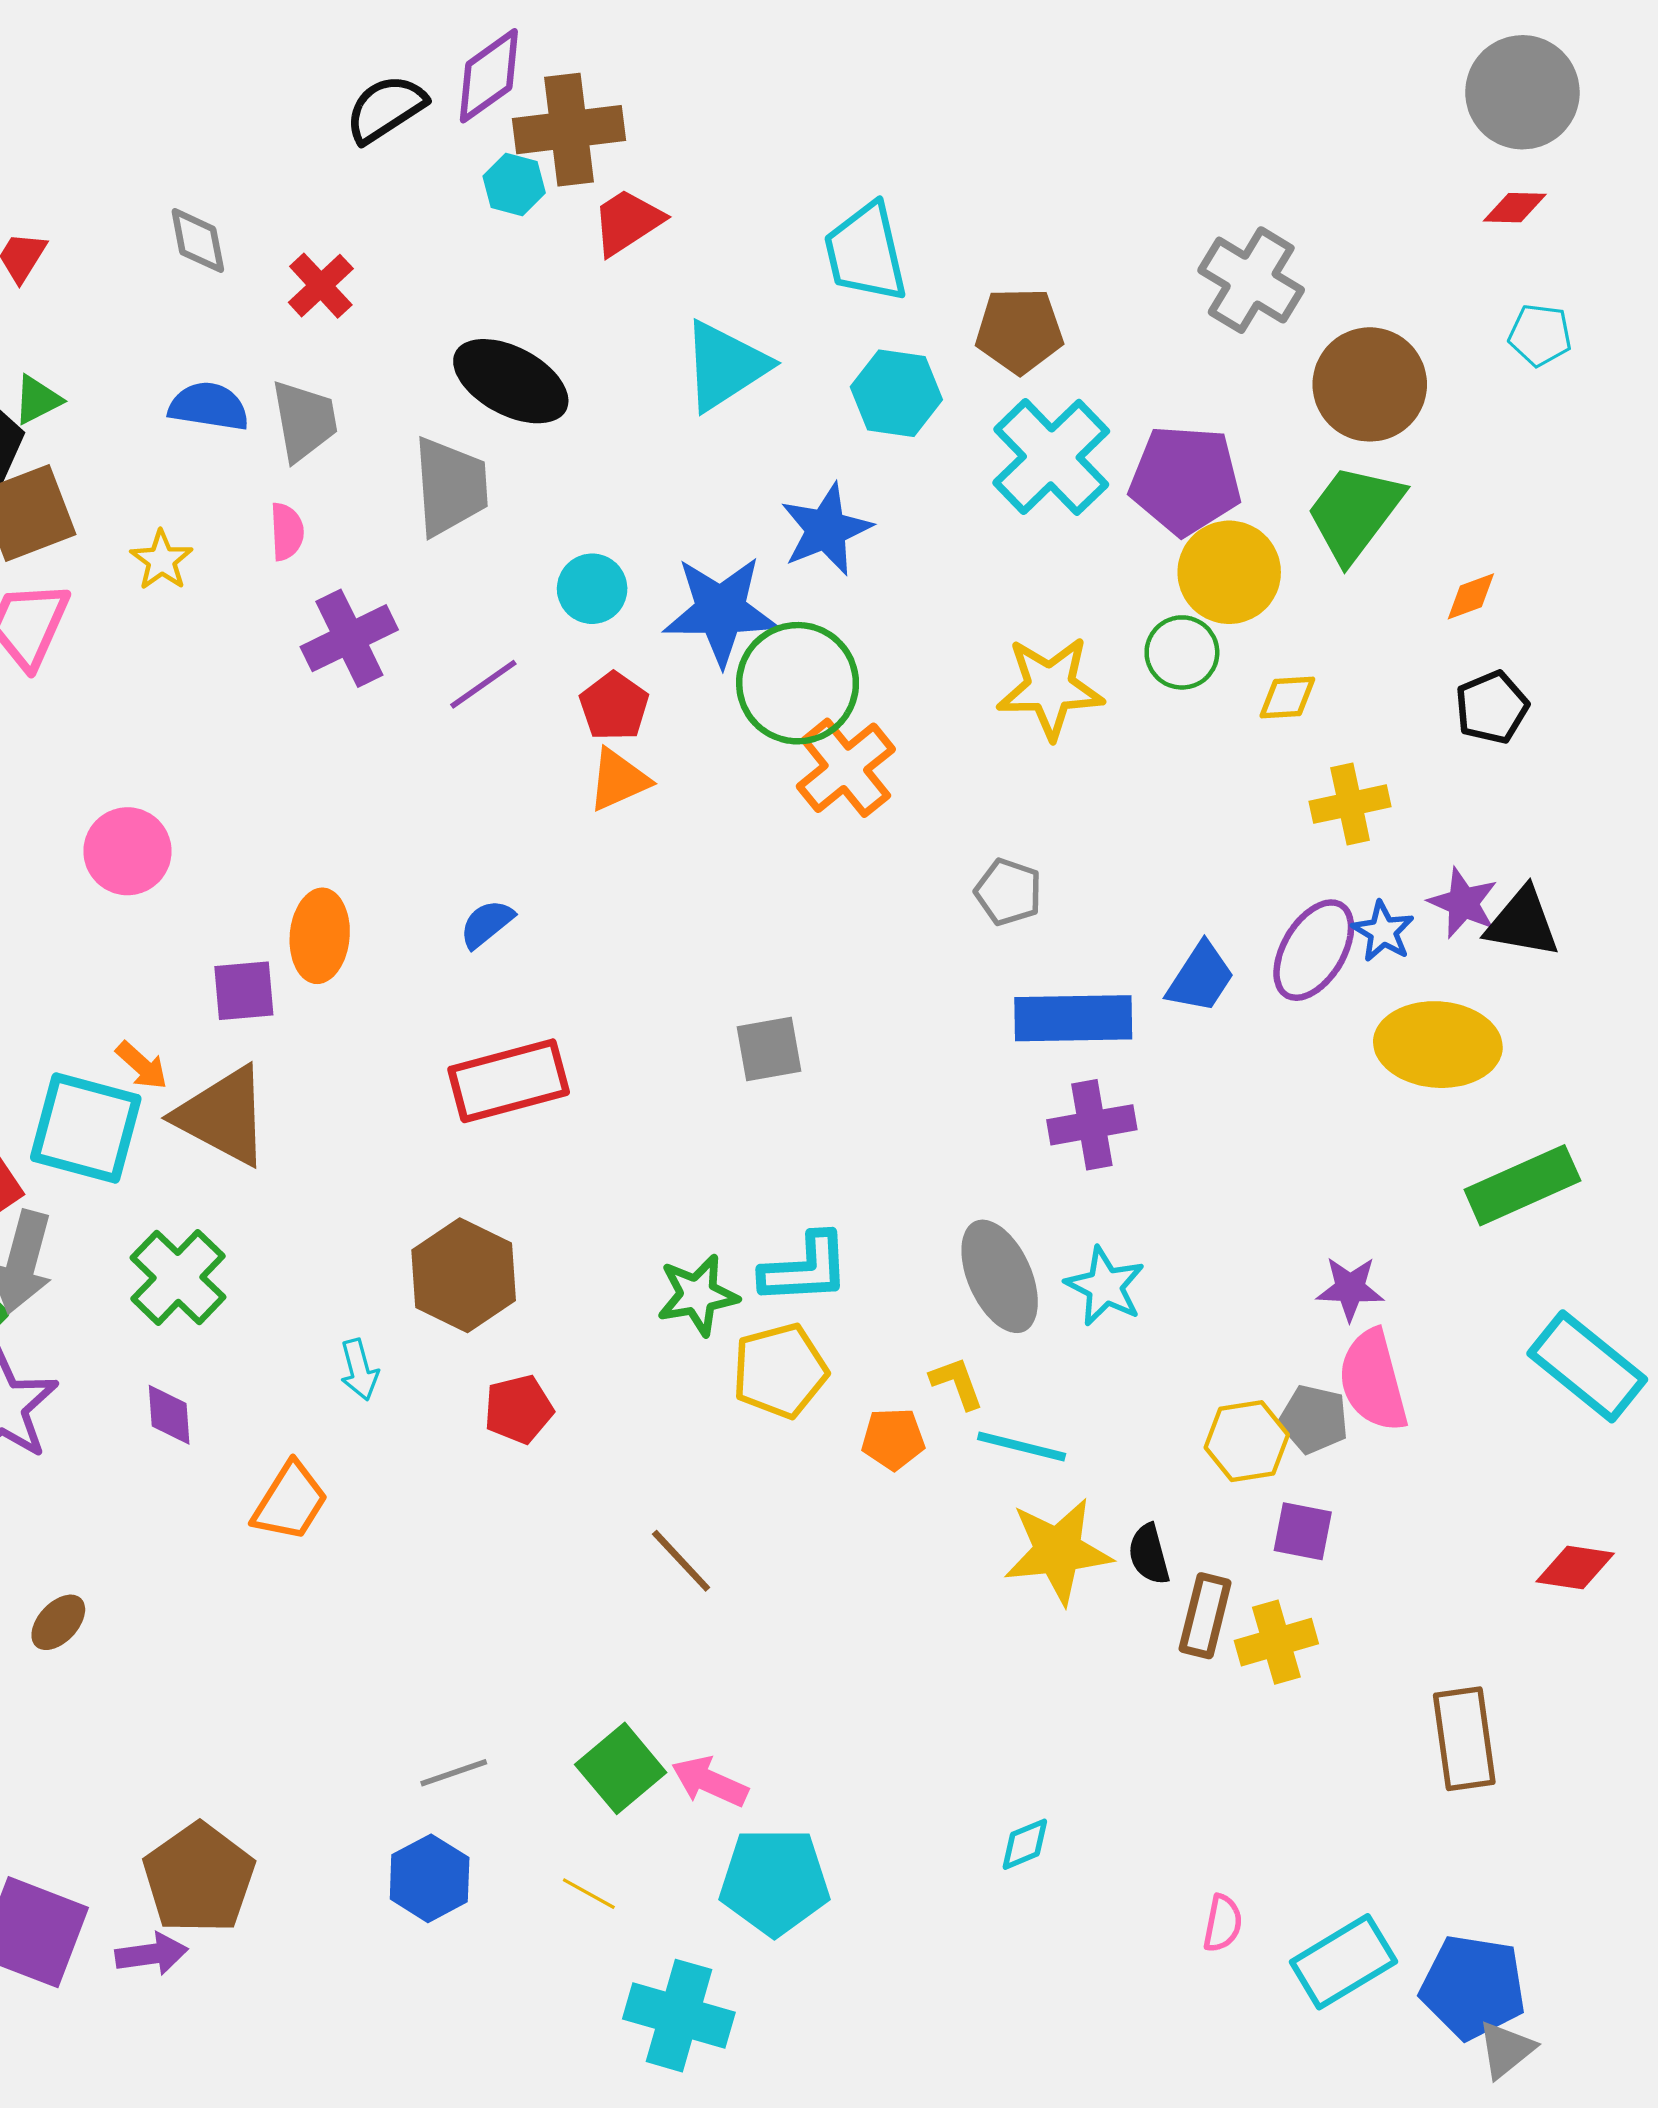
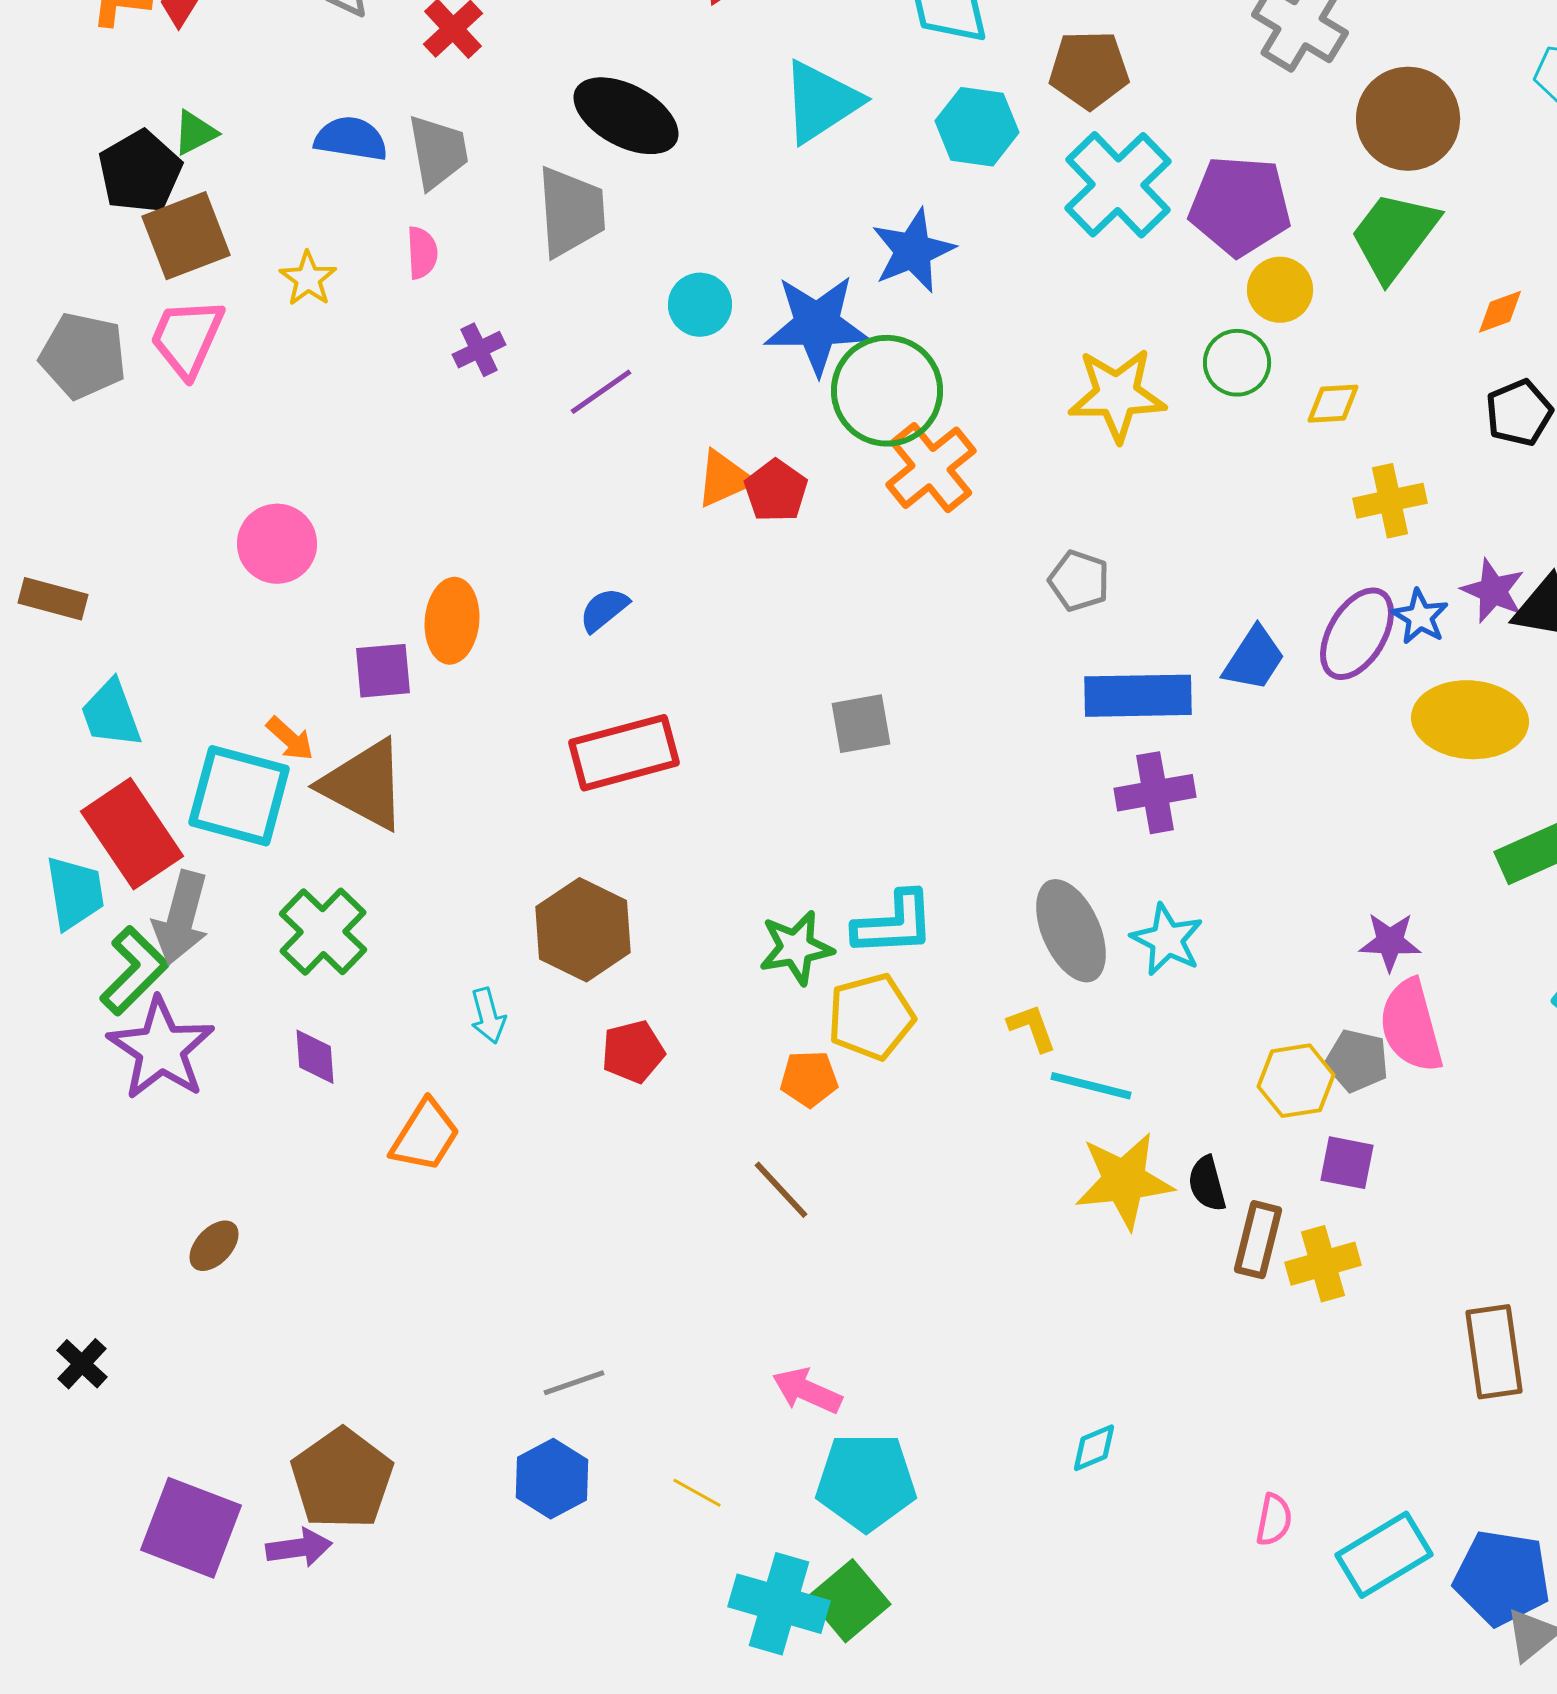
yellow circle: (1229, 572) -> (1280, 290), size x0.7
purple cross: (349, 638) -> (479, 350), size x0.6
red pentagon: (614, 706) -> (776, 491), moved
orange pentagon: (893, 1439) -> (809, 1079), moved
green square: (621, 1768) -> (849, 1601), moved

